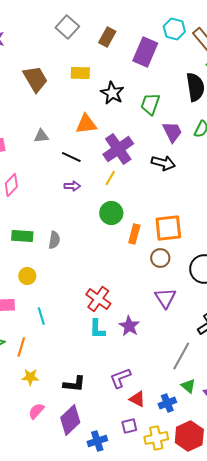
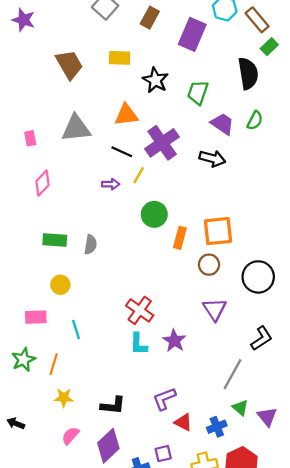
purple trapezoid: (172, 132) -> (222, 124), turned -30
gray triangle: (41, 136) -> (76, 128), size x1.8
black line: (71, 157) -> (122, 152), moved
yellow line: (110, 178) -> (139, 175), moved
purple square: (129, 426) -> (163, 454), moved

